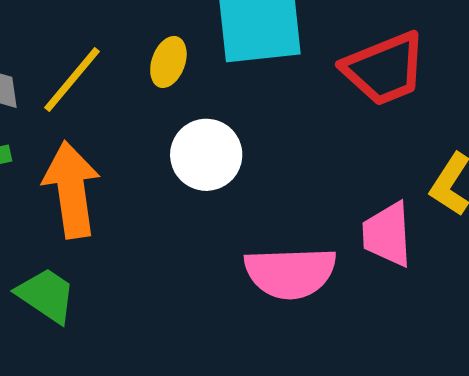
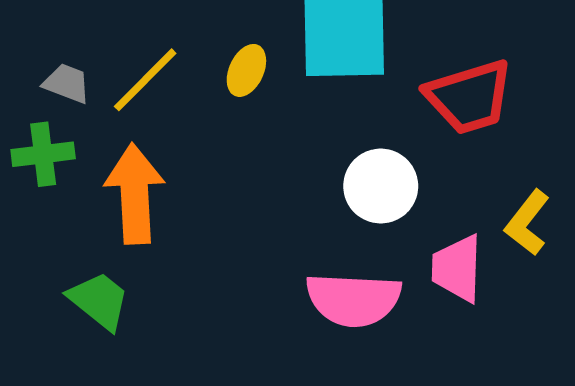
white circle: (206, 155) -> (381, 186), moved

